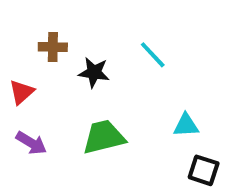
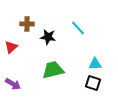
purple arrow: (31, 143) -> (13, 84), moved
black square: (204, 170) -> (93, 83), moved

